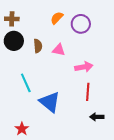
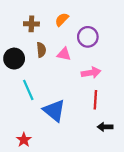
brown cross: (12, 19) -> (31, 24), moved
purple circle: (81, 24) -> (88, 37), moved
black circle: (14, 41) -> (14, 59), moved

